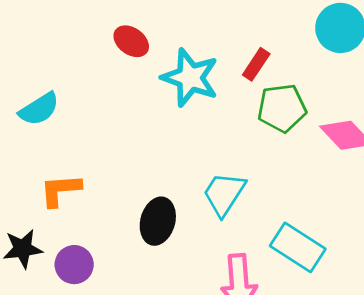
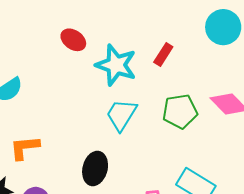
green pentagon: (282, 108) -> (180, 111), moved
cyan trapezoid: (224, 194) -> (121, 115), moved

